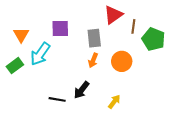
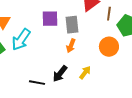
purple square: (60, 29) -> (50, 19), moved
orange circle: (122, 61) -> (109, 47), moved
yellow arrow: (114, 102) -> (85, 73), moved

